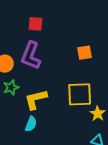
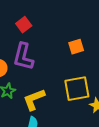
red square: (35, 24) -> (24, 25), turned -35

